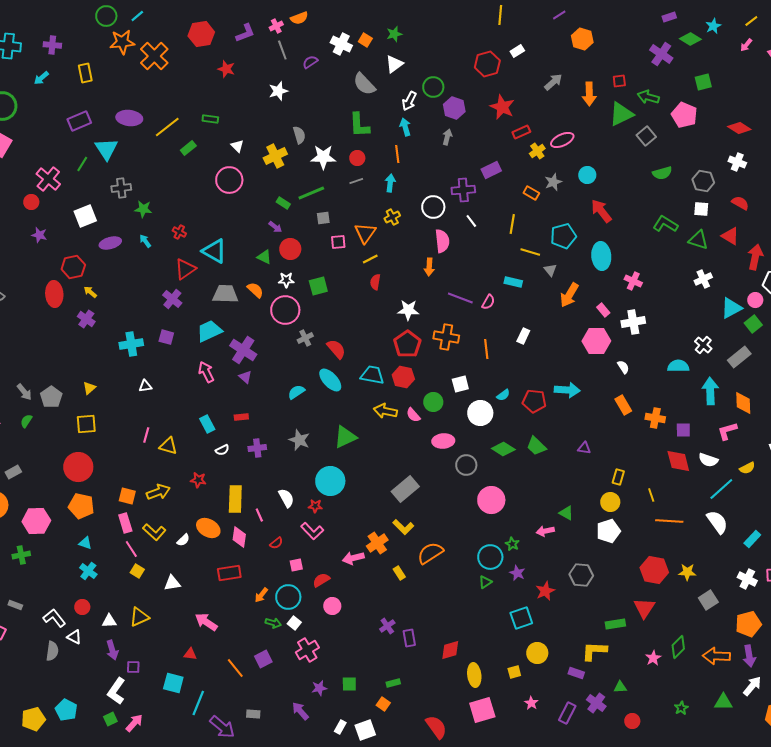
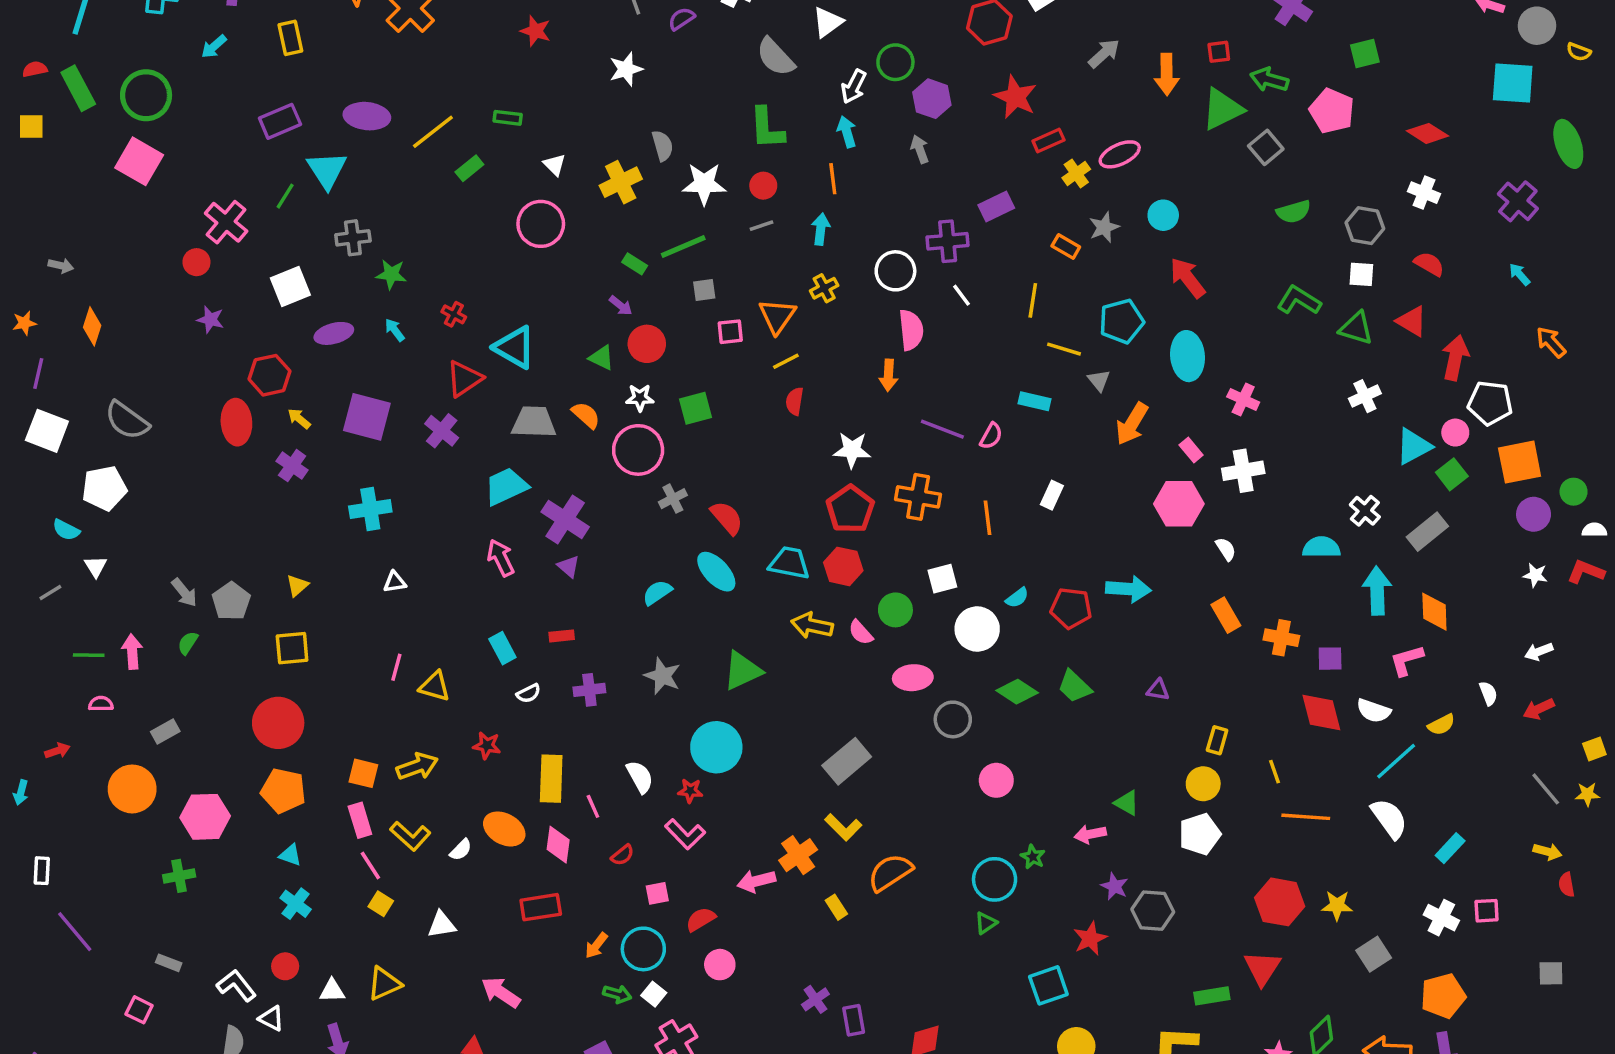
gray arrow: (447, 137) -> (920, 149), turned -35
purple square: (166, 337) -> (367, 417), moved, size x1.8
pink circle: (491, 500) -> (996, 780), size x0.7
purple star: (517, 573) -> (1115, 886), moved

